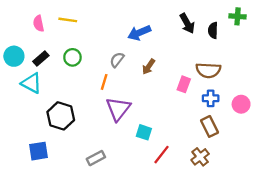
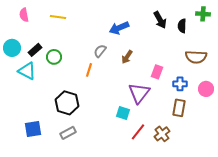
pink semicircle: (39, 23) -> (24, 15), moved
green circle: (72, 57) -> (54, 57), moved
brown semicircle: (208, 70) -> (196, 57), moved
purple triangle: (118, 109) -> (139, 93), moved
black hexagon: (61, 116) -> (67, 103), moved
brown rectangle: (209, 126) -> (179, 108), turned 36
brown cross: (200, 157) -> (162, 134), moved
gray rectangle: (96, 158) -> (68, 133), moved

